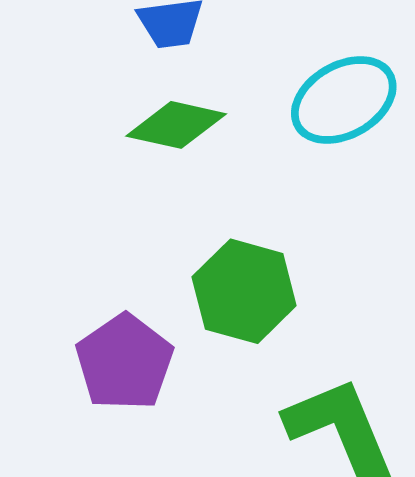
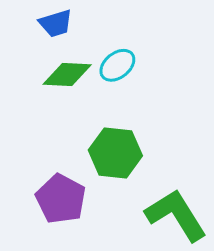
cyan ellipse: (344, 100) -> (117, 65), moved, size x0.7

